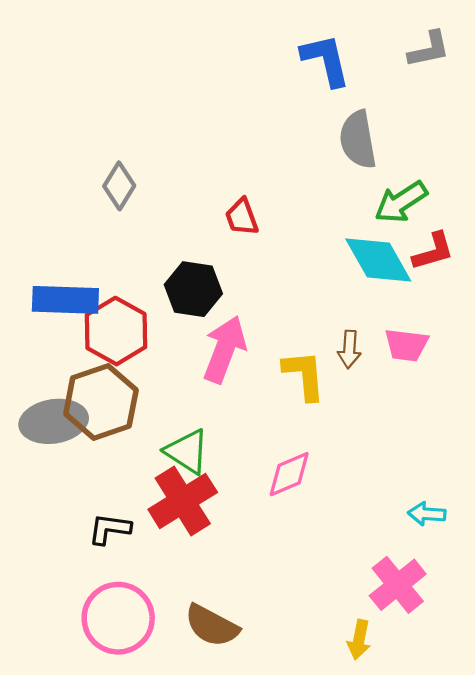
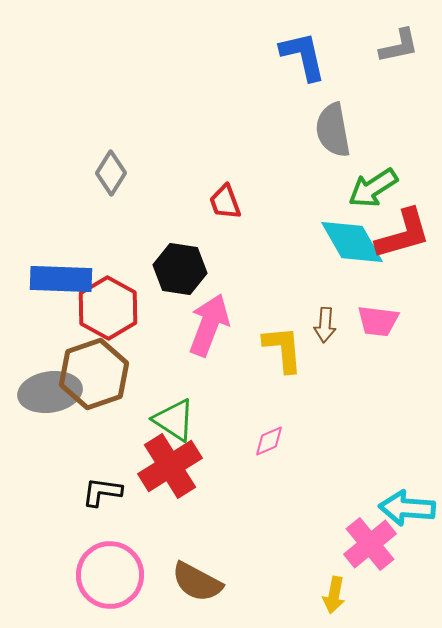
red L-shape: (433, 251) -> (403, 234), size x1.4
pink diamond: (289, 474) -> (269, 441), size x0.7
cyan arrow: (427, 514) -> (407, 508), moved, size x1.6

